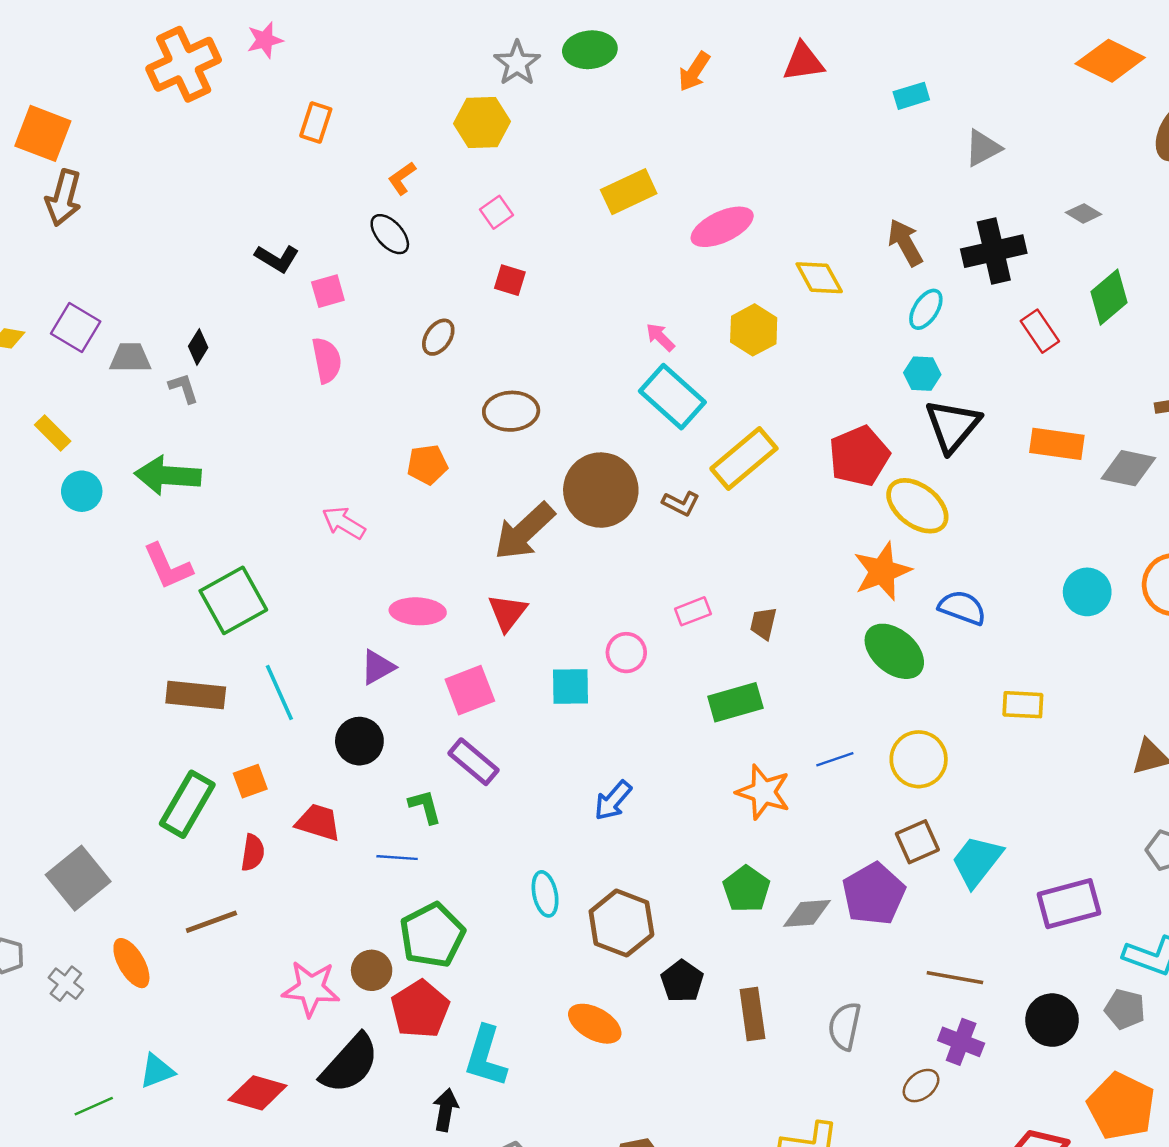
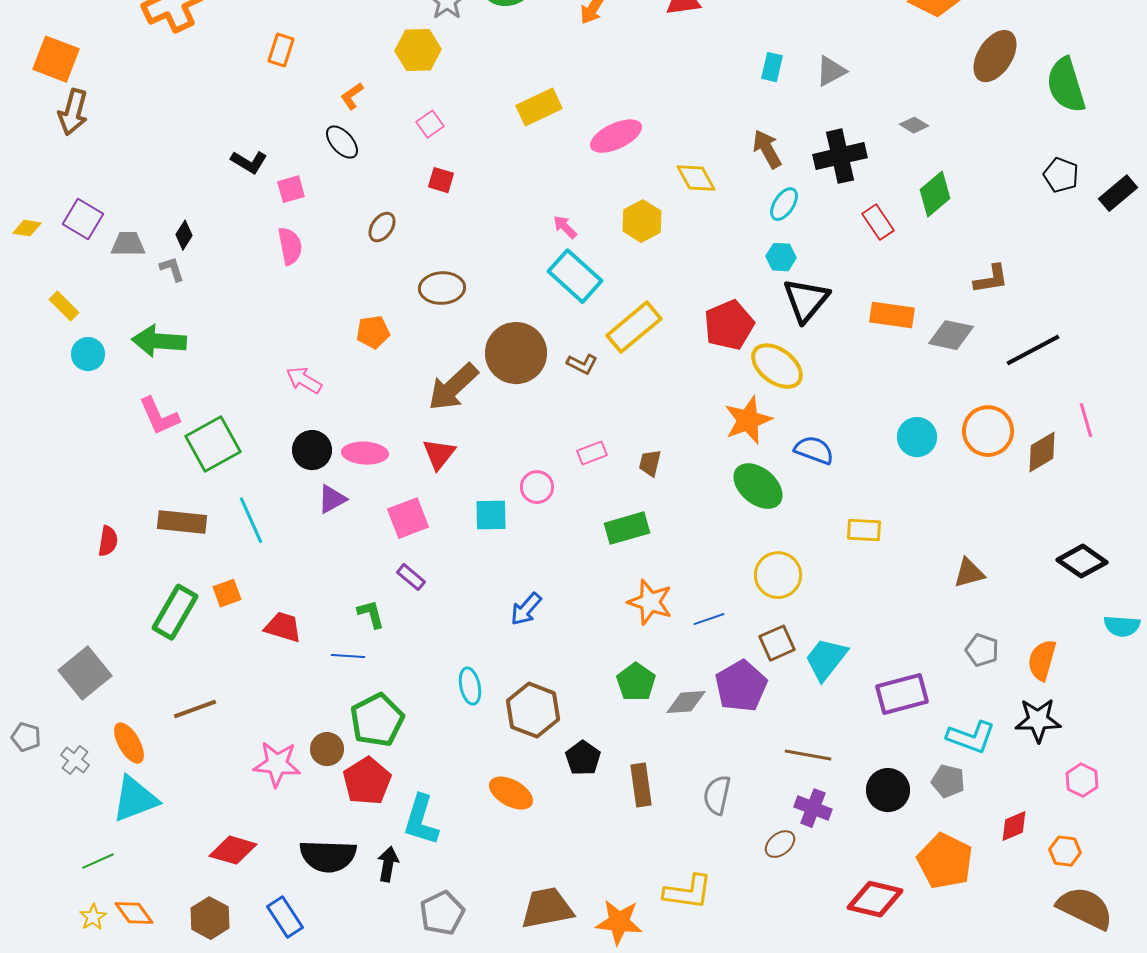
cyan rectangle: (911, 96) -> (772, 67), moved, turned -60
black circle: (359, 741) -> (312, 450), moved
blue line: (835, 759) -> (709, 619), moved
purple rectangle: (473, 762) -> (411, 577), size x0.7
red semicircle: (253, 853) -> (108, 541), moved
black semicircle: (350, 1064) -> (328, 856), moved, turned 50
cyan triangle: (157, 1071) -> (135, 799), moved, size x1.6

